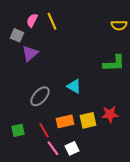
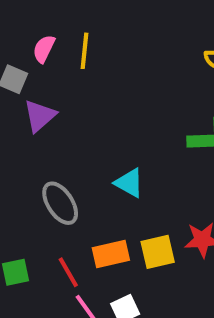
yellow line: (52, 21) -> (85, 51), turned 30
gray ellipse: (40, 96) -> (60, 203), turned -75

